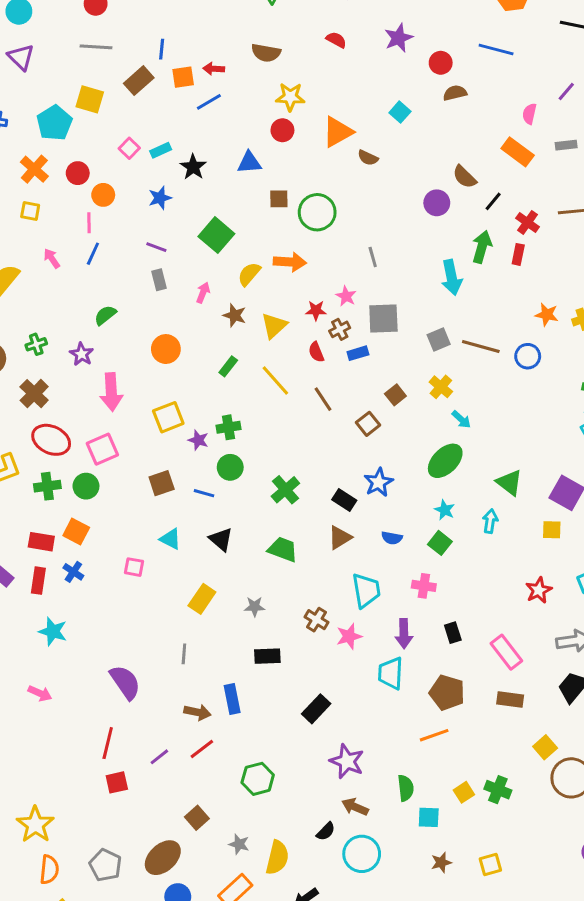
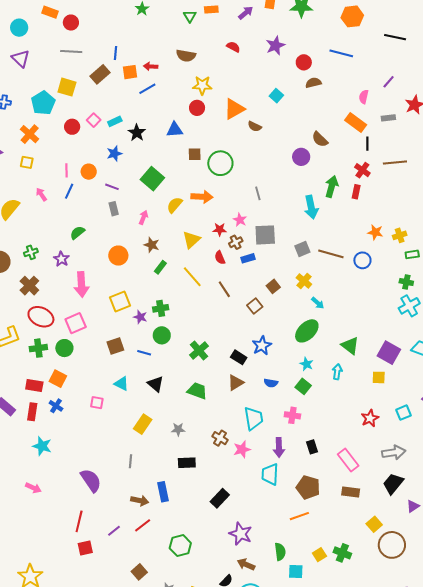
red circle: (78, 173) -> (72, 127), moved
orange circle: (103, 195) -> (89, 172), moved
black line: (493, 201) -> (367, 144), moved, turned -40
brown star: (235, 315) -> (152, 245), moved

